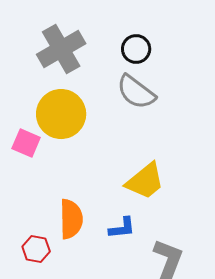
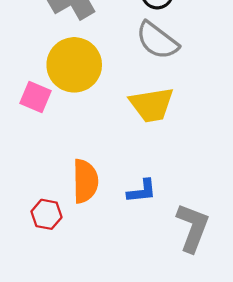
yellow trapezoid: (145, 181) -> (152, 105), moved, turned 30

